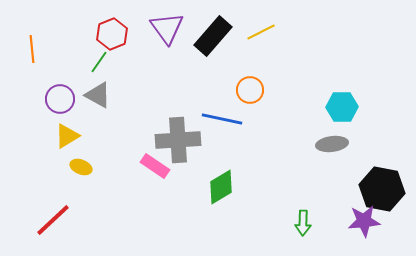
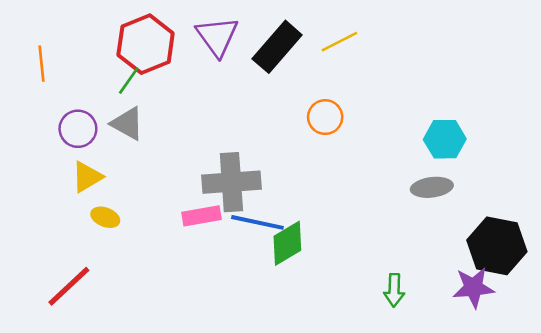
red hexagon: (112, 34) -> (146, 44), size x1.4
blue line: (222, 119) -> (257, 222), moved
pink rectangle: (155, 166) -> (202, 216), turned -44

